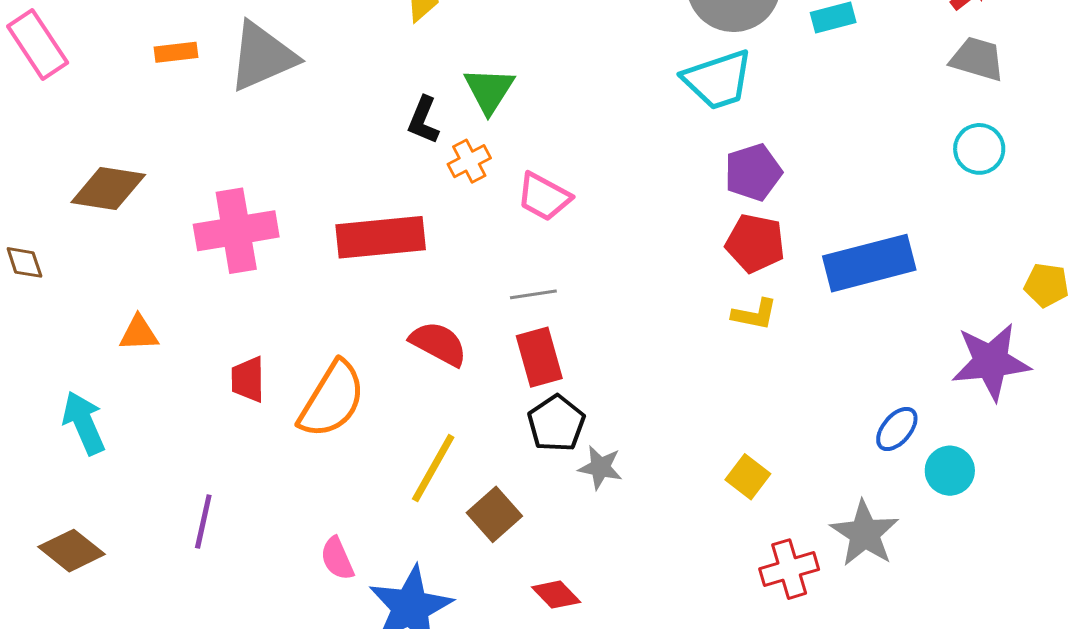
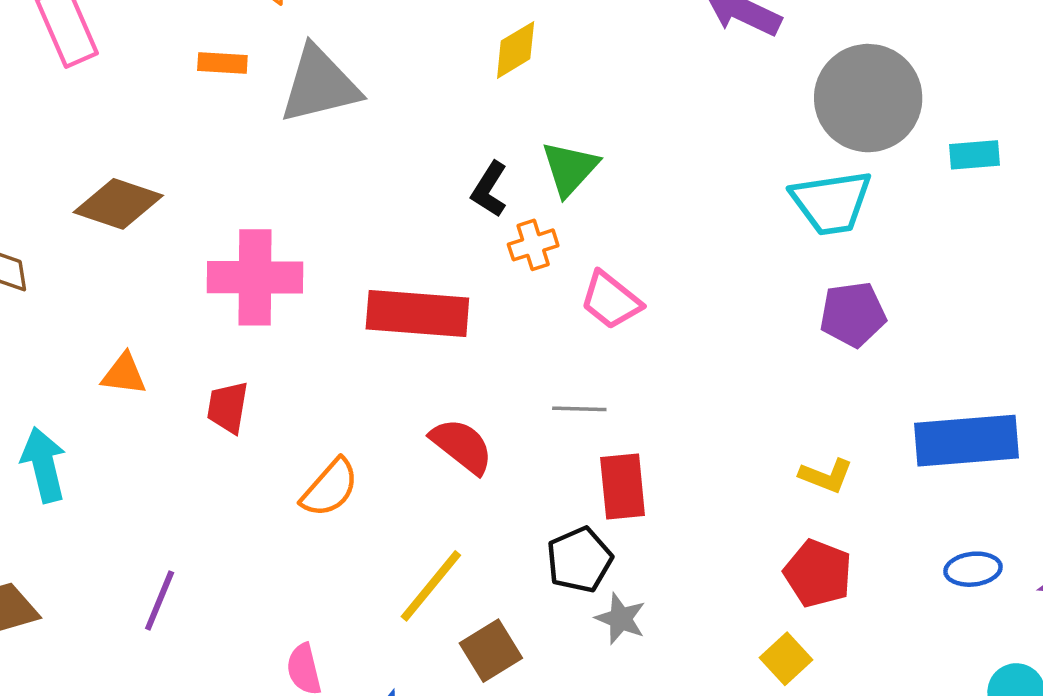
red pentagon: (755, 243) -> (818, 573), moved
red rectangle: (539, 357) -> (623, 487), moved
red trapezoid: (248, 379) -> (228, 407), moved
orange semicircle: (332, 400) -> (330, 488), size x0.7
blue ellipse: (897, 429) -> (973, 569), moved, turned 33

